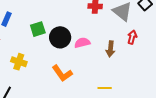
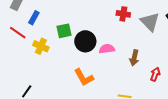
red arrow: (132, 37) -> (155, 74), moved
yellow cross: (19, 62) -> (41, 46), moved

